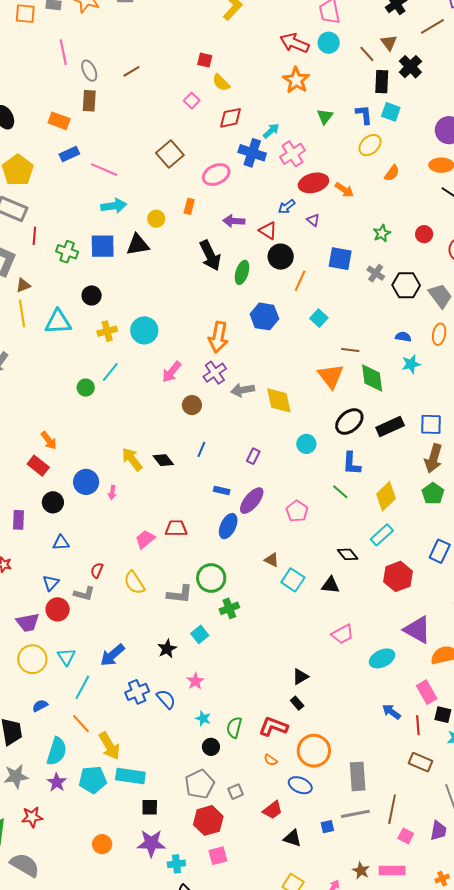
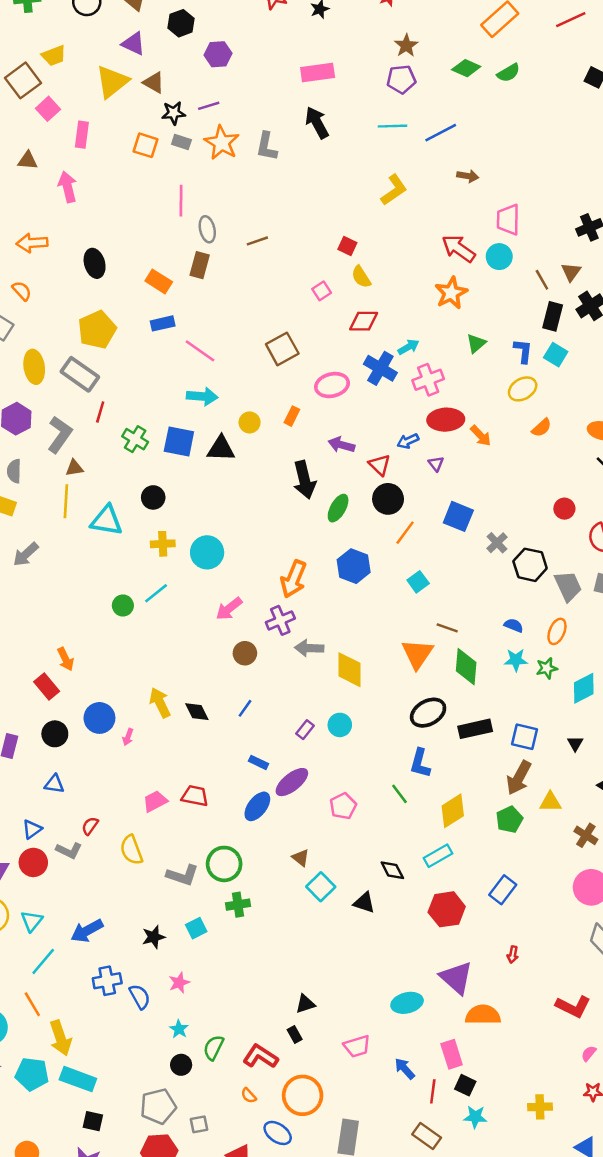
green star: (382, 233) -> (547, 668), moved
cyan circle: (306, 444) -> (340, 725), moved
pink trapezoid: (342, 634) -> (357, 1046), moved

